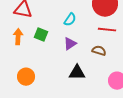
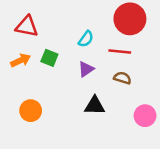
red line: (107, 30) -> (120, 52), moved
orange arrow: (18, 37) -> (21, 60), turned 63

